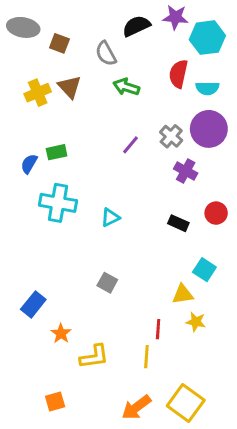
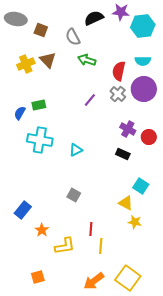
red semicircle: (178, 74) -> (119, 71), moved
purple cross: (186, 171) -> (128, 129), moved
red circle: (216, 213) -> (149, 137), moved
yellow triangle: (183, 294) -> (126, 203), turned 35
red line: (158, 329) -> (91, 229), moved

